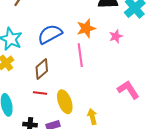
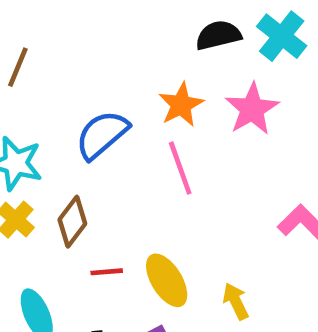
pink star: (116, 36) -> (252, 109), size x1.6
brown diamond: (42, 69) -> (72, 222), moved

